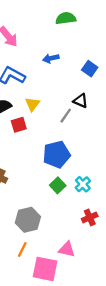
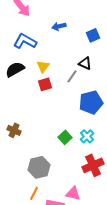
blue square: (90, 69) -> (93, 35), turned 32
red square: (19, 125) -> (45, 84), moved
blue pentagon: (57, 154) -> (91, 102), moved
red cross: (90, 217) -> (93, 165), size x1.5

